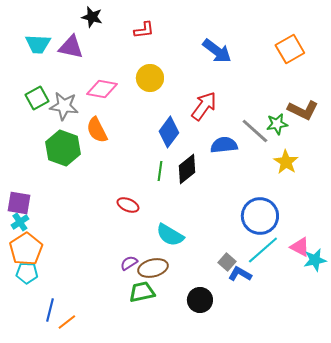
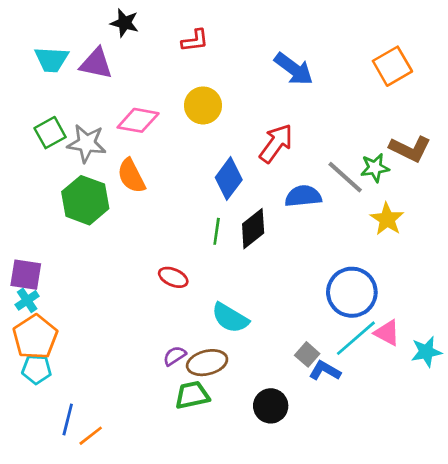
pink triangle: (300, 247) -> (387, 333), moved

